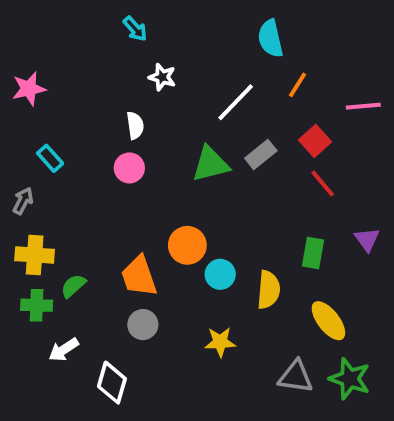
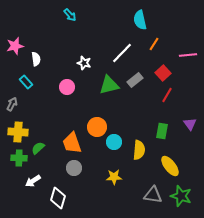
white star: (162, 77) -> (84, 63), moved
white semicircle: (135, 125) -> (36, 59), moved
red line: (323, 183) -> (167, 95), turned 70

